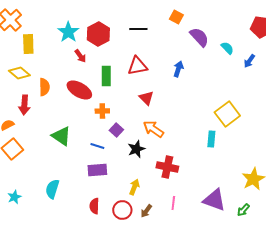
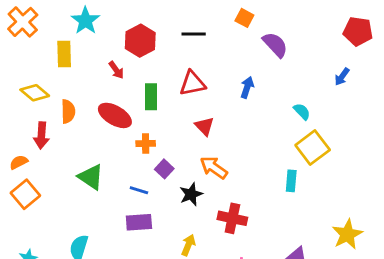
cyan star: (68, 32) -> (85, 21), moved
yellow rectangle: (28, 44) -> (64, 54), moved
cyan semicircle: (227, 48) -> (302, 111), moved

